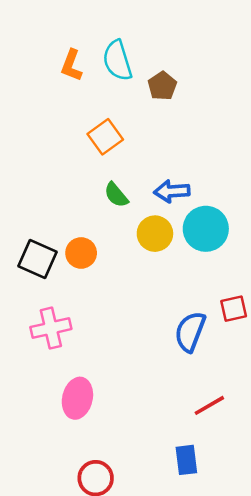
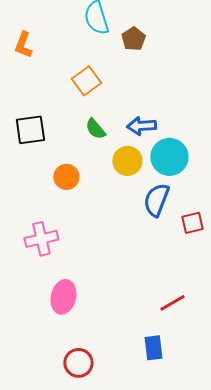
orange L-shape: (71, 65) -> (23, 45), moved
black square: (38, 259) -> (30, 130), moved, turned -32
blue semicircle: (190, 332) -> (156, 200), moved

